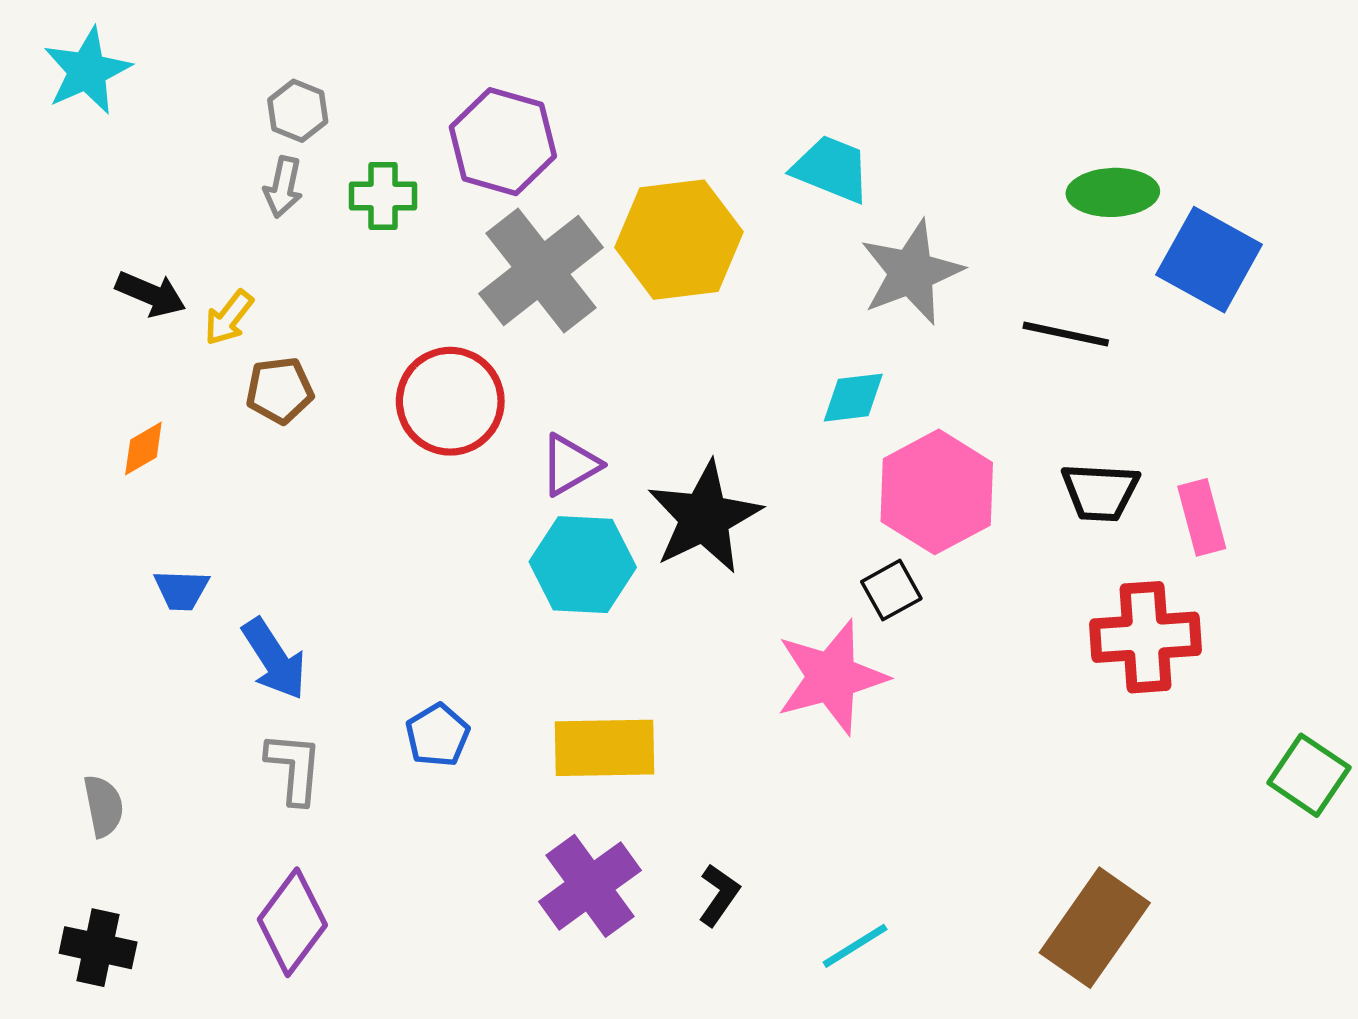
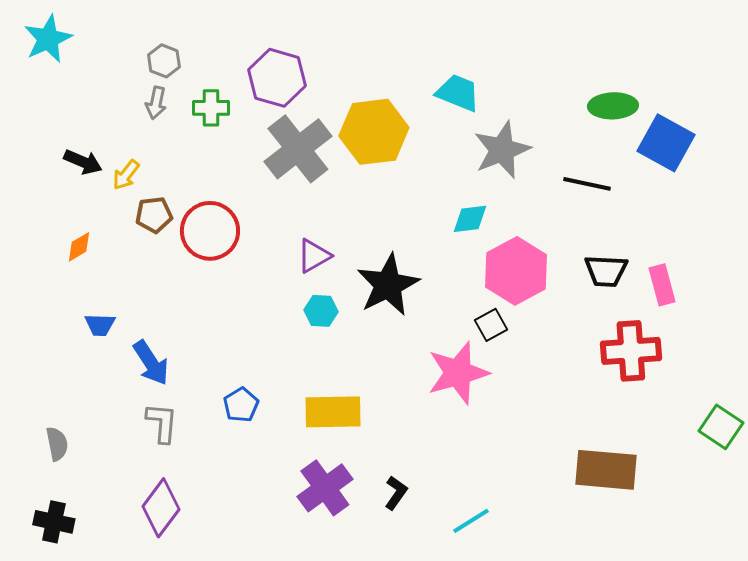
red circle: (450, 401) -> (210, 231), moved
cyan hexagon: (583, 565) -> (321, 311), size x0.6
brown rectangle: (1095, 928) -> (606, 470), moved, turned 60

